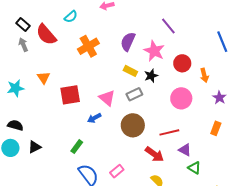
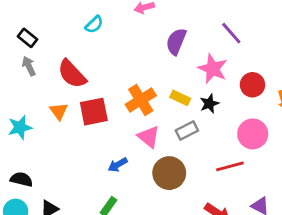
red semicircle: (46, 35) -> (72, 74), moved
purple semicircle: (128, 42) -> (176, 41), moved
orange cross: (88, 46) -> (141, 100), moved
red square: (70, 95) -> (94, 112), moved
blue arrow: (94, 118) -> (118, 165), moved
brown circle: (133, 125) -> (169, 173), moved
red line: (169, 132) -> (230, 166), moved

